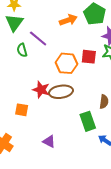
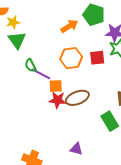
purple line: (38, 39) -> (41, 74), moved
orange hexagon: (66, 63) -> (71, 58), moved
orange square: (22, 110) -> (56, 86), moved

